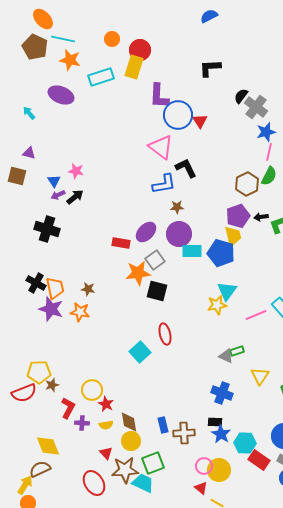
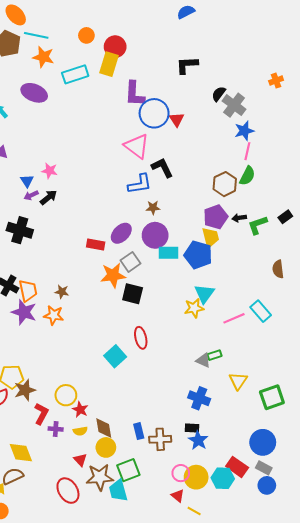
brown star: (52, 385) -> (25, 390), size x1.5
cyan hexagon: (245, 443) -> (223, 478), moved
cyan trapezoid: (143, 483) -> (118, 491), turned -130

